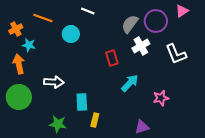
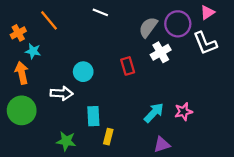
orange line: (43, 18) -> (49, 20), turned 30
cyan circle: (71, 34) -> (83, 72), moved
white L-shape: (176, 54) -> (205, 43), moved
cyan arrow: (130, 83) -> (154, 113), moved

